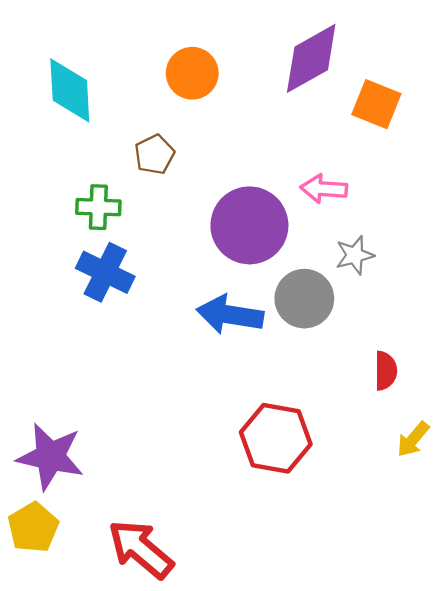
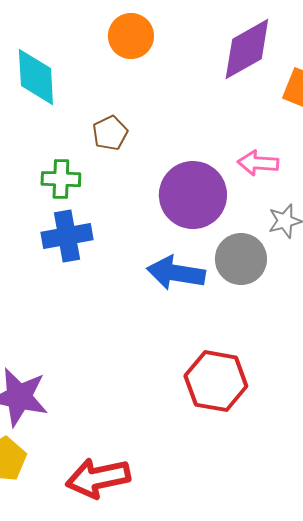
orange circle: (192, 73) -> (131, 36), moved
blue cross: (105, 272) -> (67, 236), turned -36
red arrow: (141, 549) -> (98, 478), turned -52

